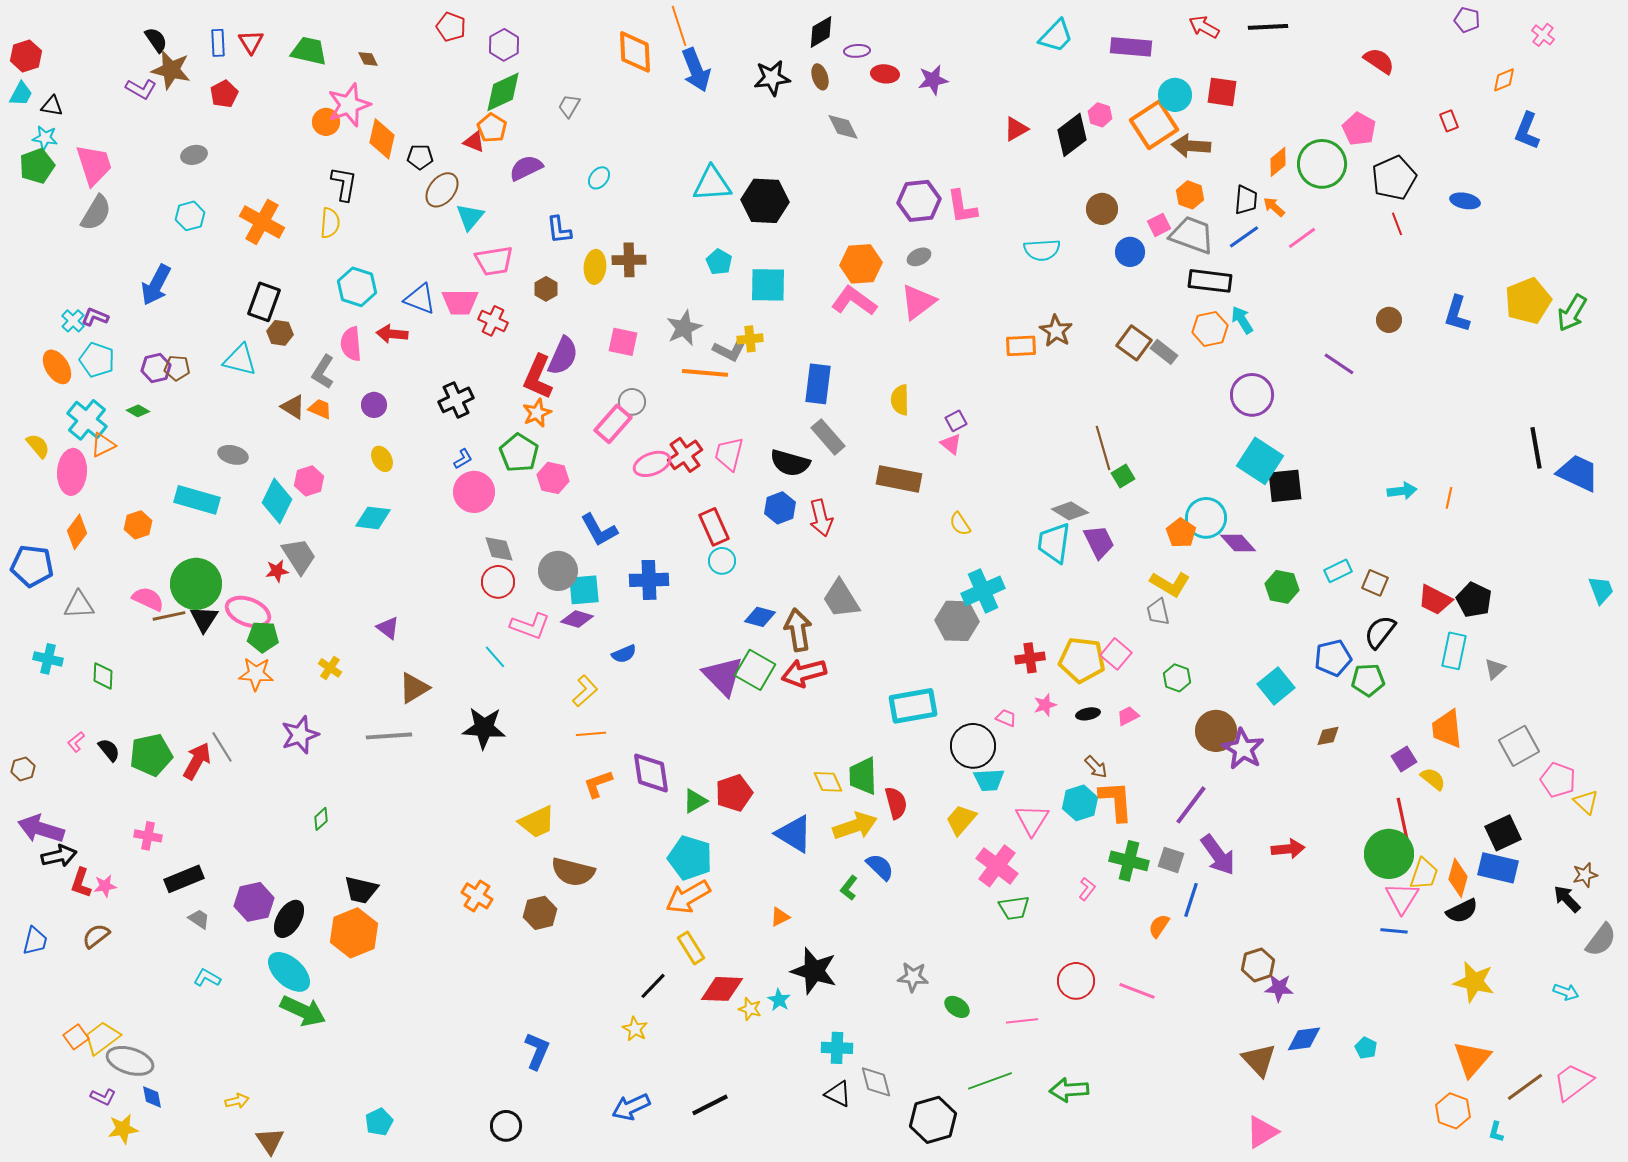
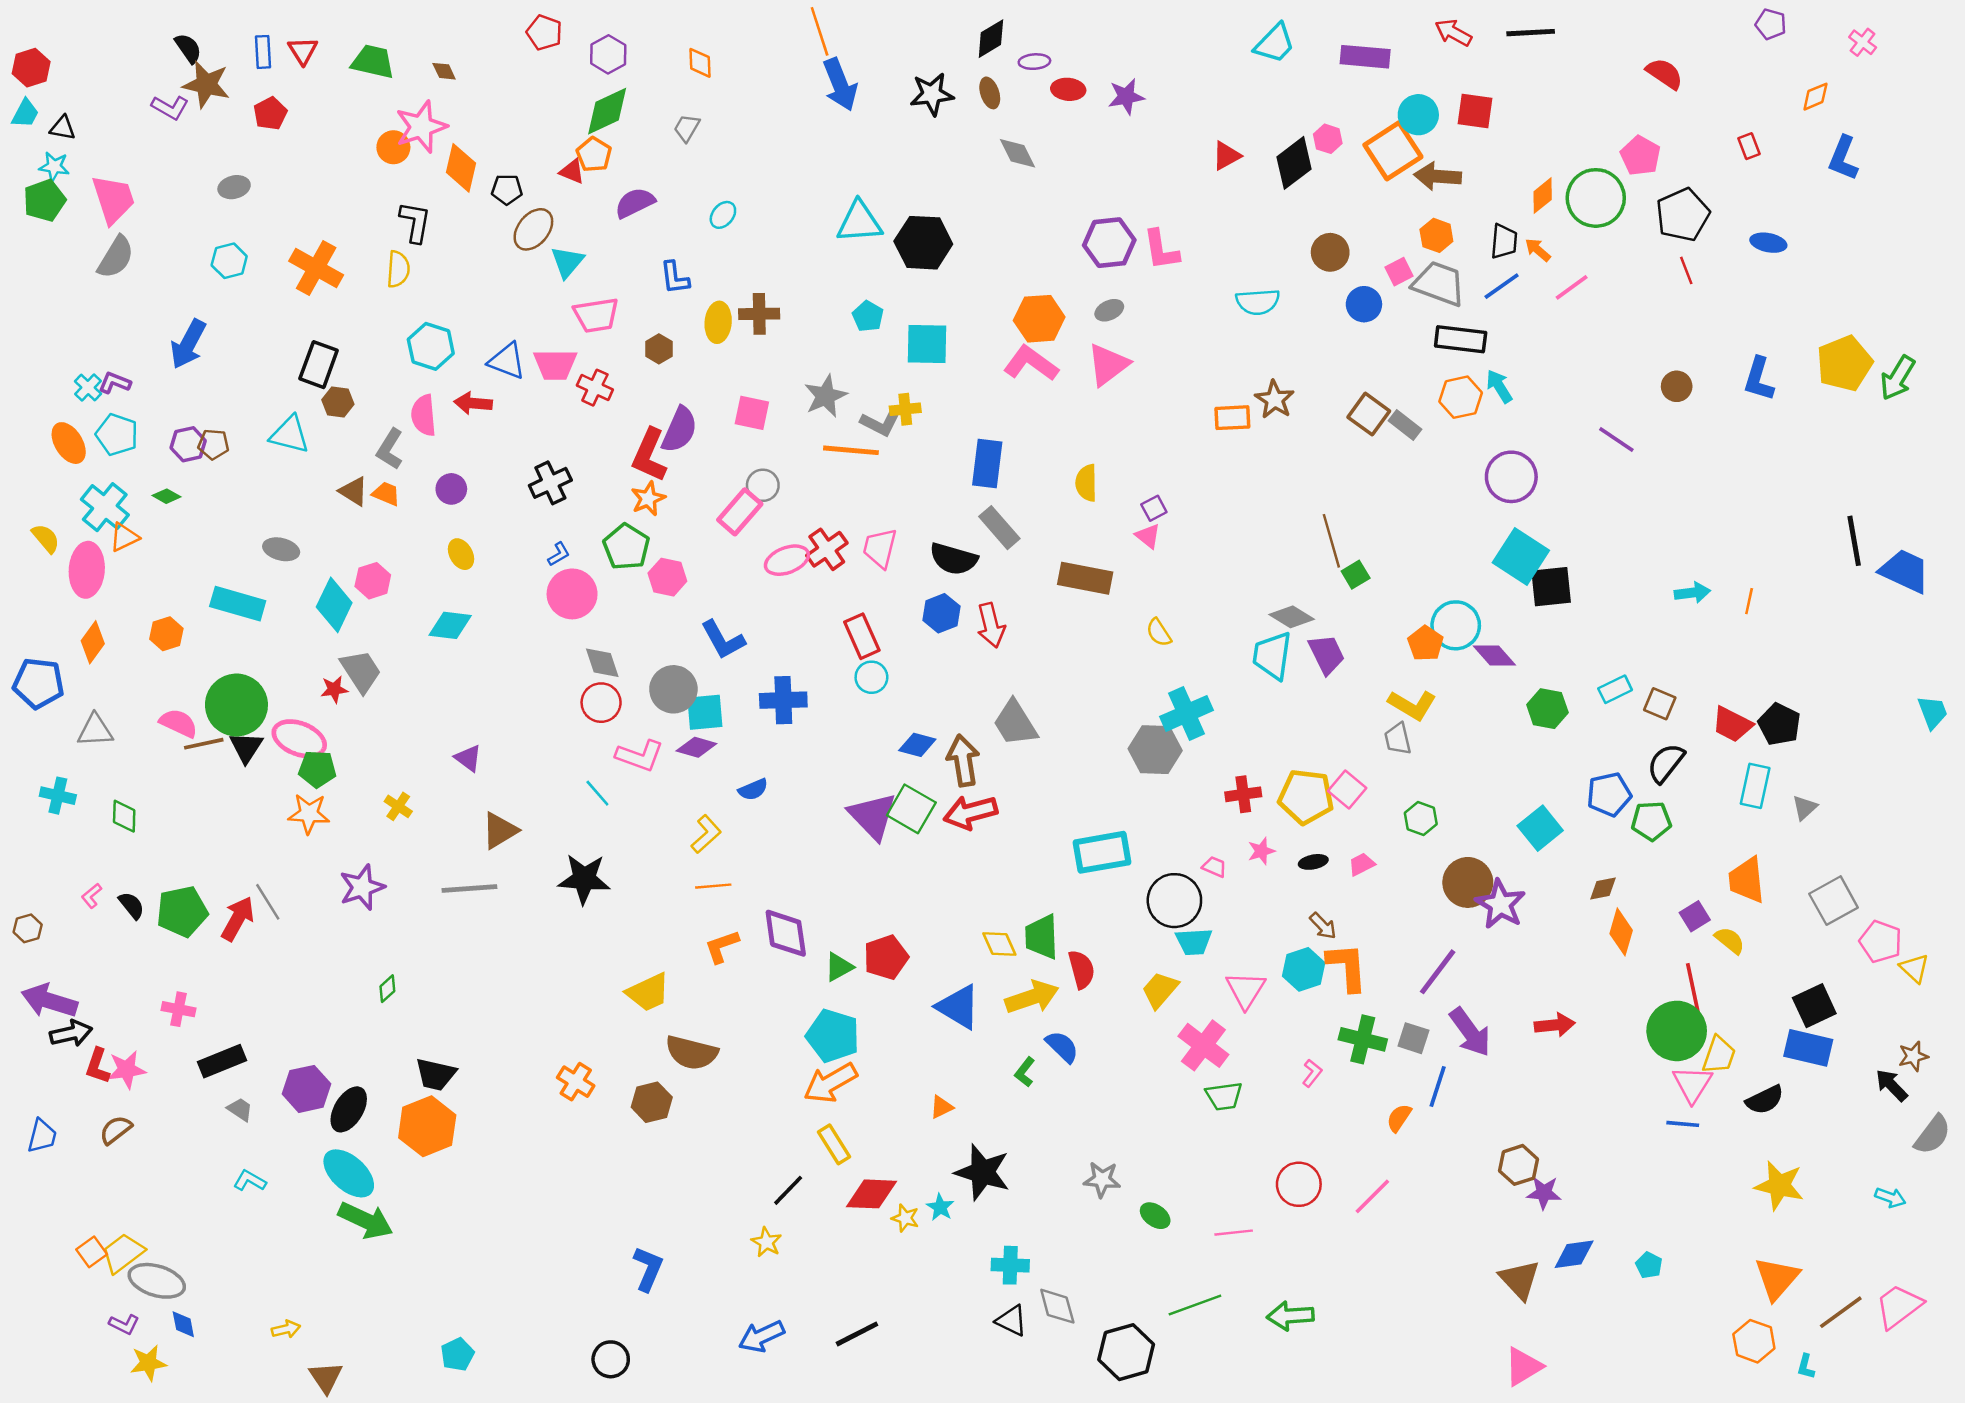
orange diamond: (635, 52) -> (700, 63), moved, size x0.6
orange diamond: (1458, 878) -> (1621, 932), moved
pink star: (105, 886) -> (127, 1070), size x1.4
pink line: (1137, 991) -> (1372, 1196), turned -66

